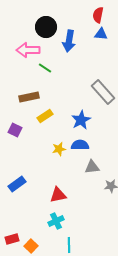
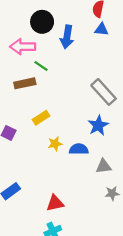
brown rectangle: (29, 97) -> (25, 83), moved
blue star: (81, 120) -> (98, 125), moved
yellow star: (59, 149) -> (55, 144), moved
gray triangle: (92, 167) -> (104, 166), moved

